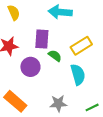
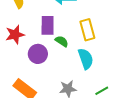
yellow rectangle: (81, 46) -> (87, 30), turned -70

